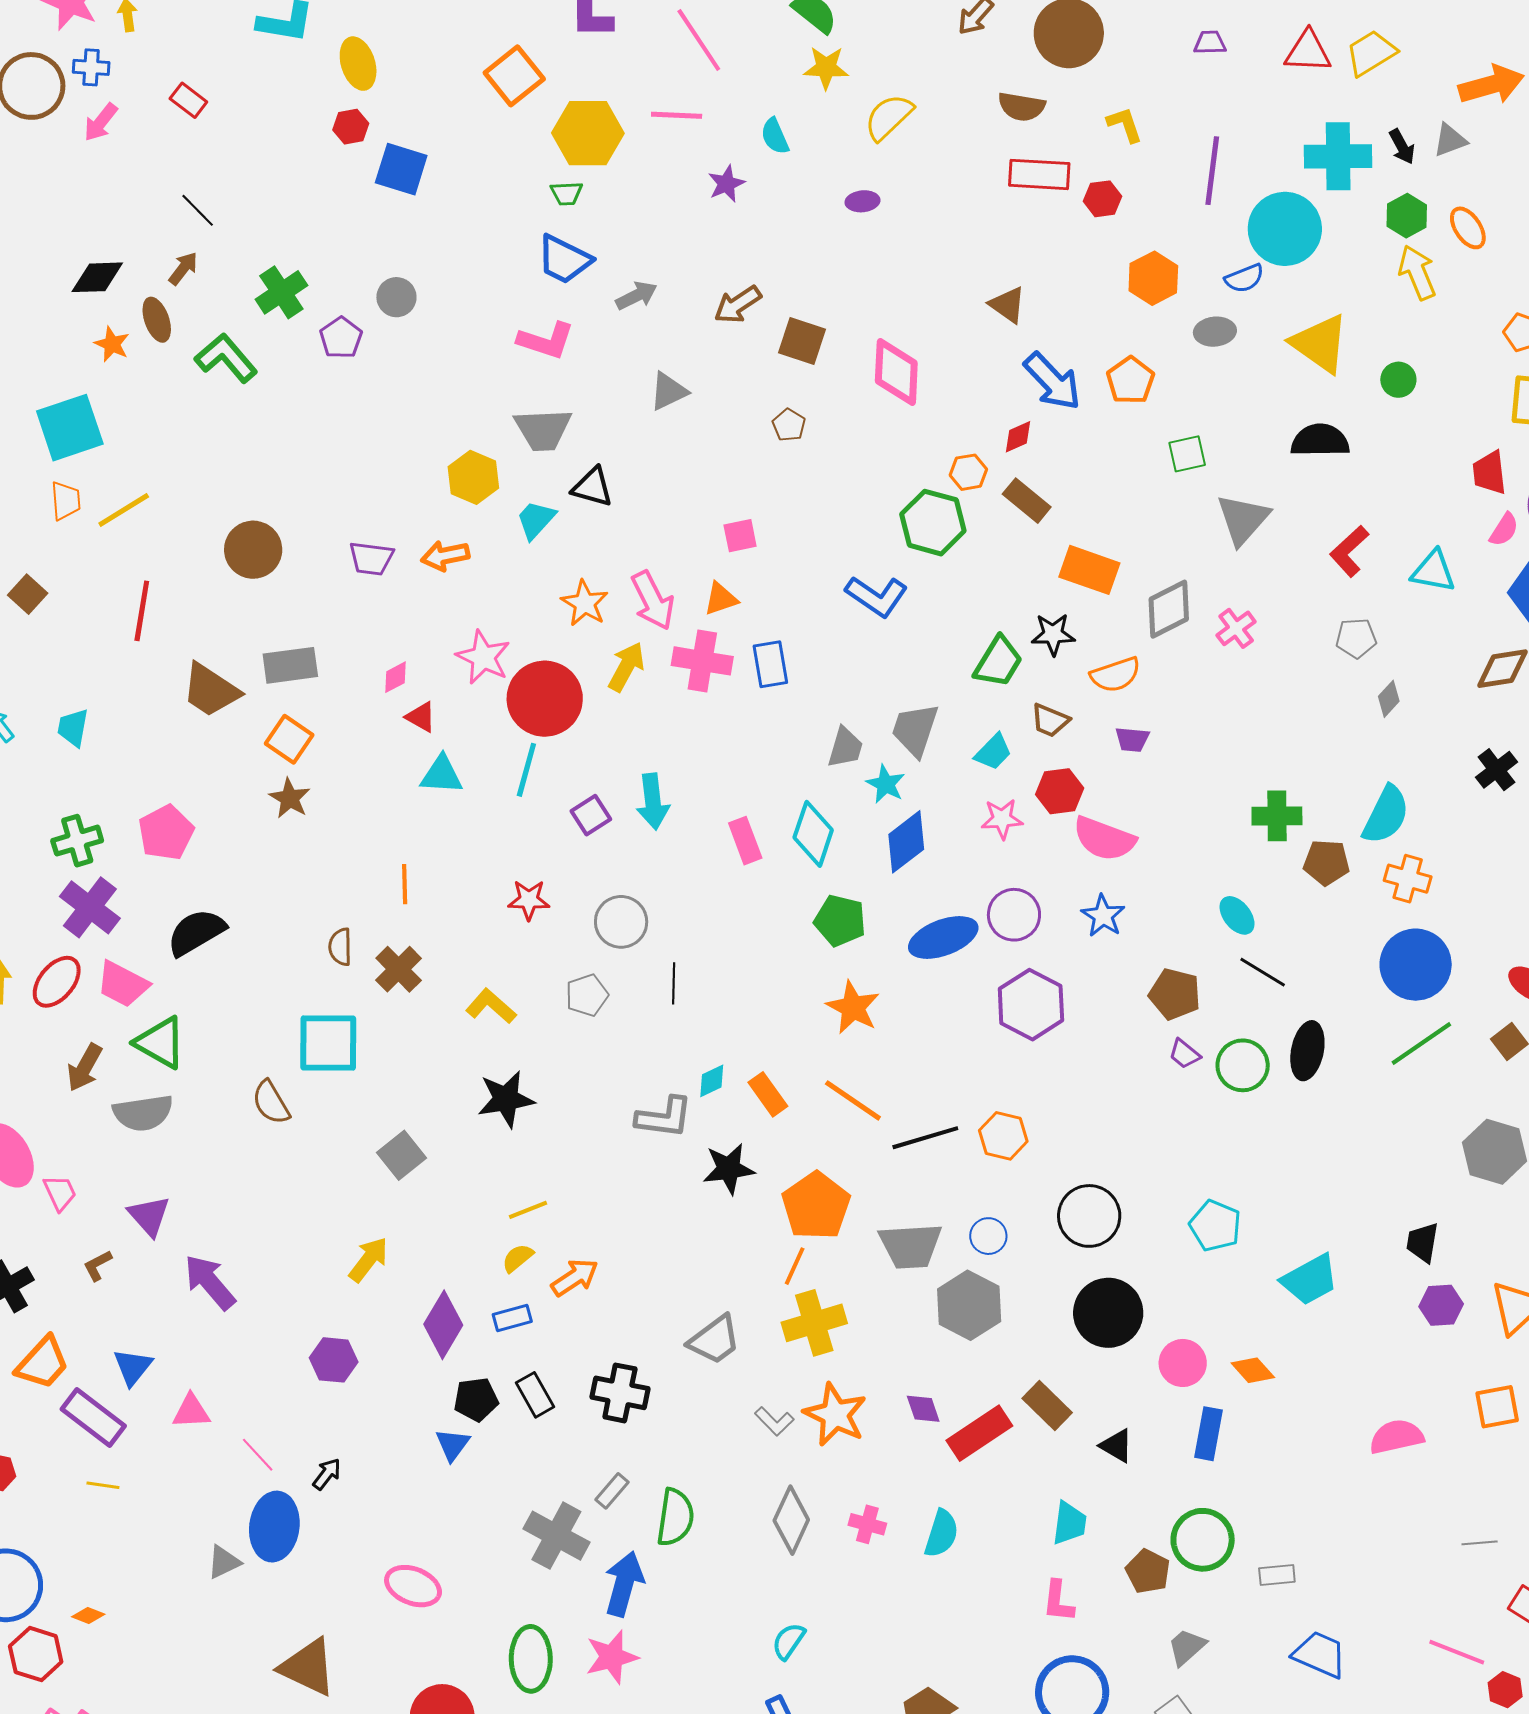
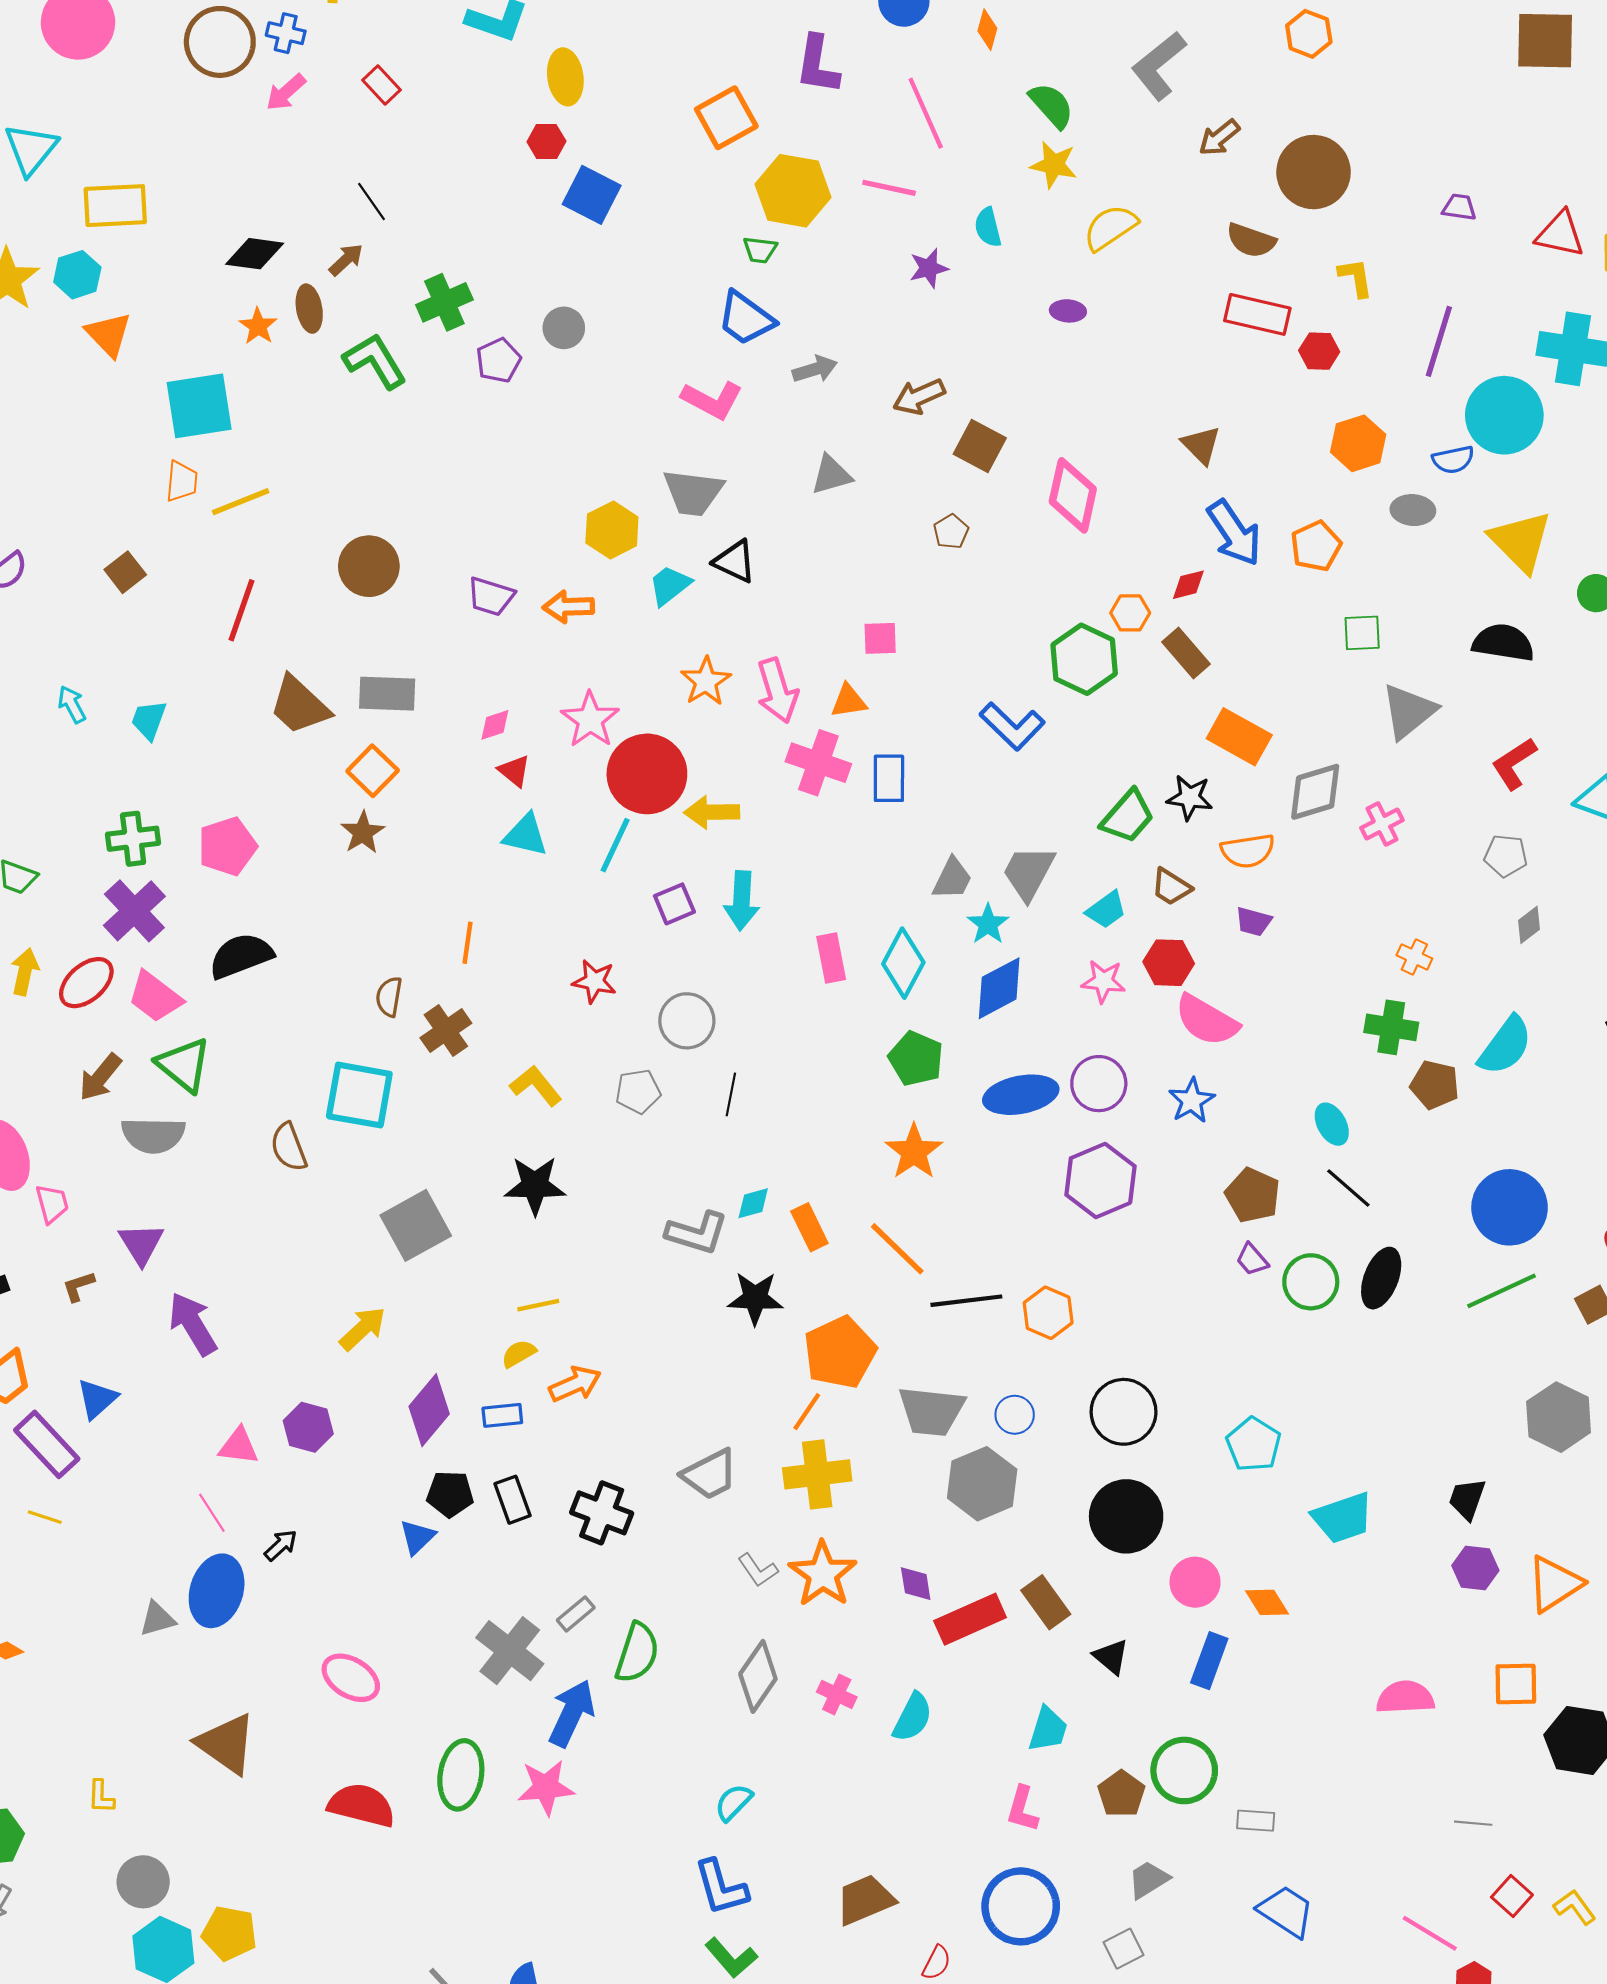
yellow arrow: (626, 667) -> (712, 812), moved, turned -129
orange cross: (1408, 879) -> (1414, 957), moved, size x0.7
gray square: (401, 1155) -> (416, 1225), size x1.4
pink triangle: (191, 1411) -> (239, 1446), moved

